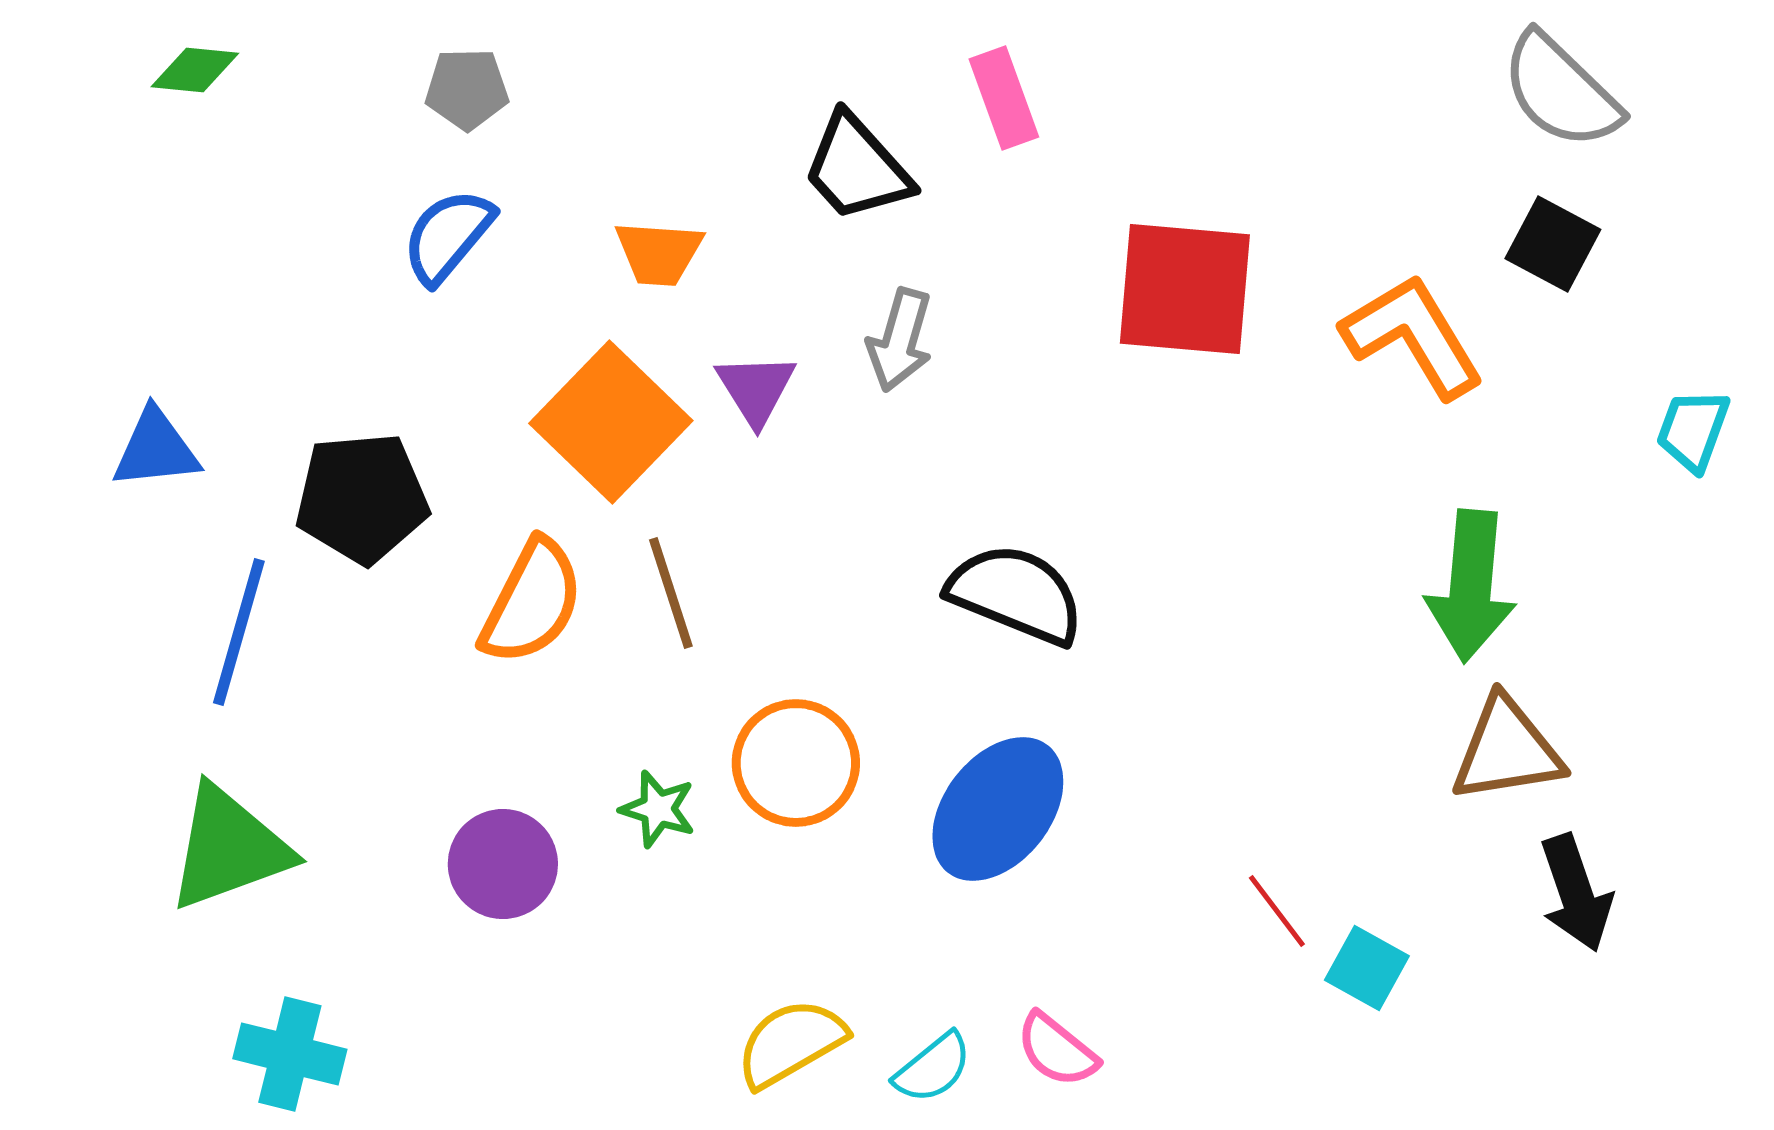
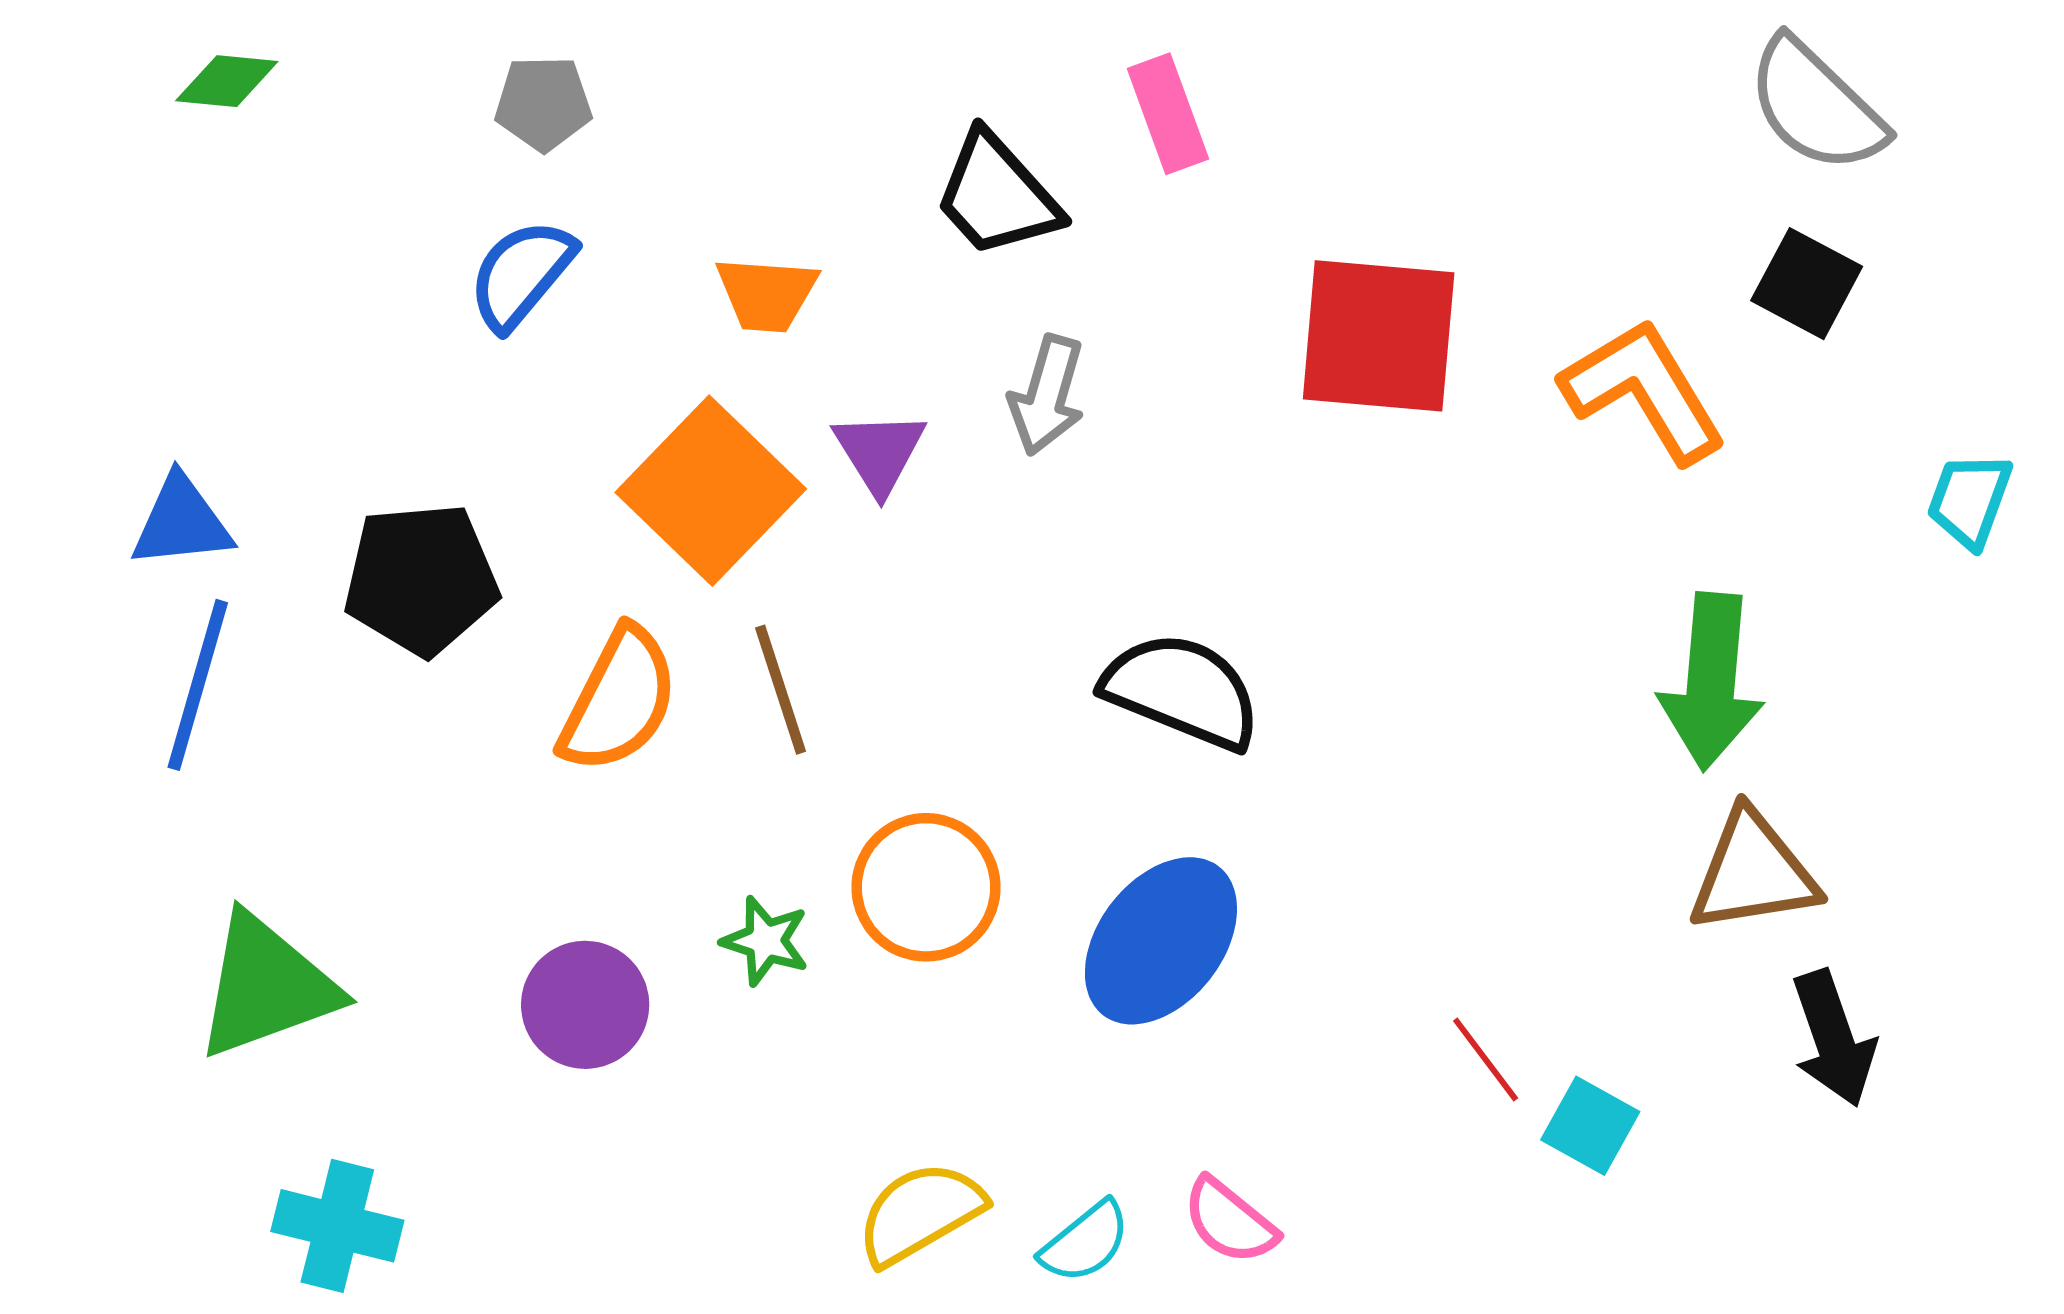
blue line: (239, 632) -> (198, 685), moved

